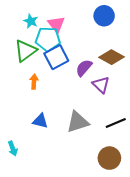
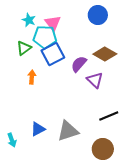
green triangle: (25, 51) -> (24, 48), size x0.7
blue triangle: (40, 121) -> (38, 129), moved, turned -42
gray triangle: (78, 122) -> (68, 131), moved

